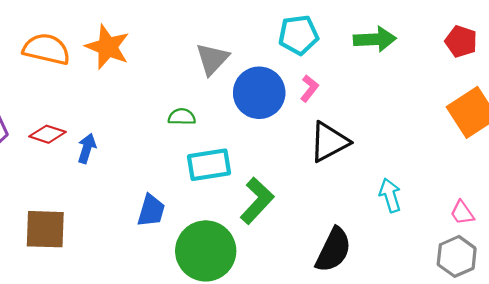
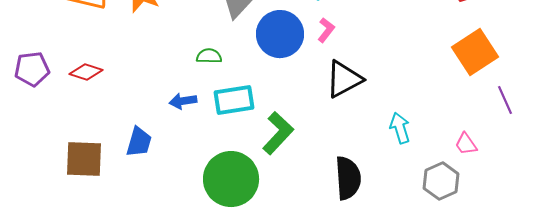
blue arrow: (87, 148) -> (183, 101), moved, turned -116
blue trapezoid: (151, 211) -> (139, 142), moved
black semicircle: (333, 250) -> (348, 178), turned -30
gray hexagon: (457, 256) -> (441, 181), moved

